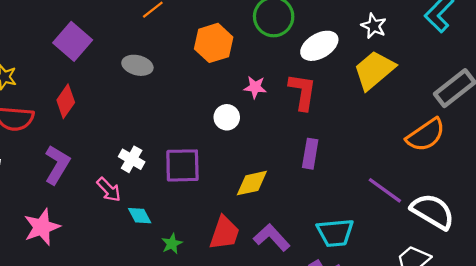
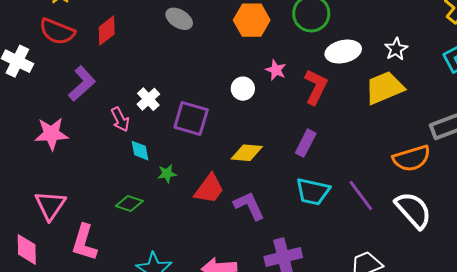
white semicircle: (433, 211) -> (413, 210), moved
cyan trapezoid: (335, 233) -> (313, 192), moved
green star: (172, 244) -> (167, 174), moved

